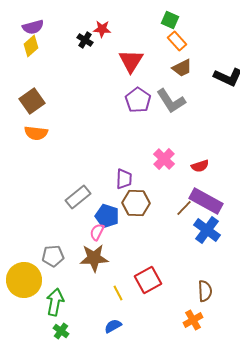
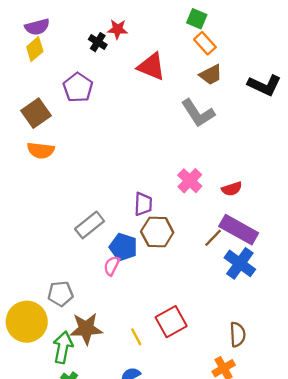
red triangle: (131, 61) -> (151, 67), turned -40
purple pentagon: (138, 100) -> (78, 87), moved
brown star: (94, 258) -> (86, 329), moved

